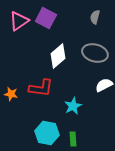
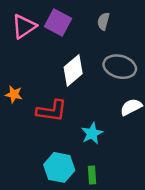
gray semicircle: (95, 17) -> (103, 21), moved
orange star: (11, 94) -> (14, 94), moved

